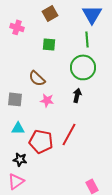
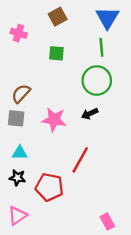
brown semicircle: (37, 78) -> (21, 94), moved, turned 90
black arrow: (77, 95) -> (90, 114), turned -128
pink star: (47, 100) -> (54, 120), size x1.5
red pentagon: (41, 141) -> (49, 187), moved
black star: (20, 159) -> (17, 178), moved

